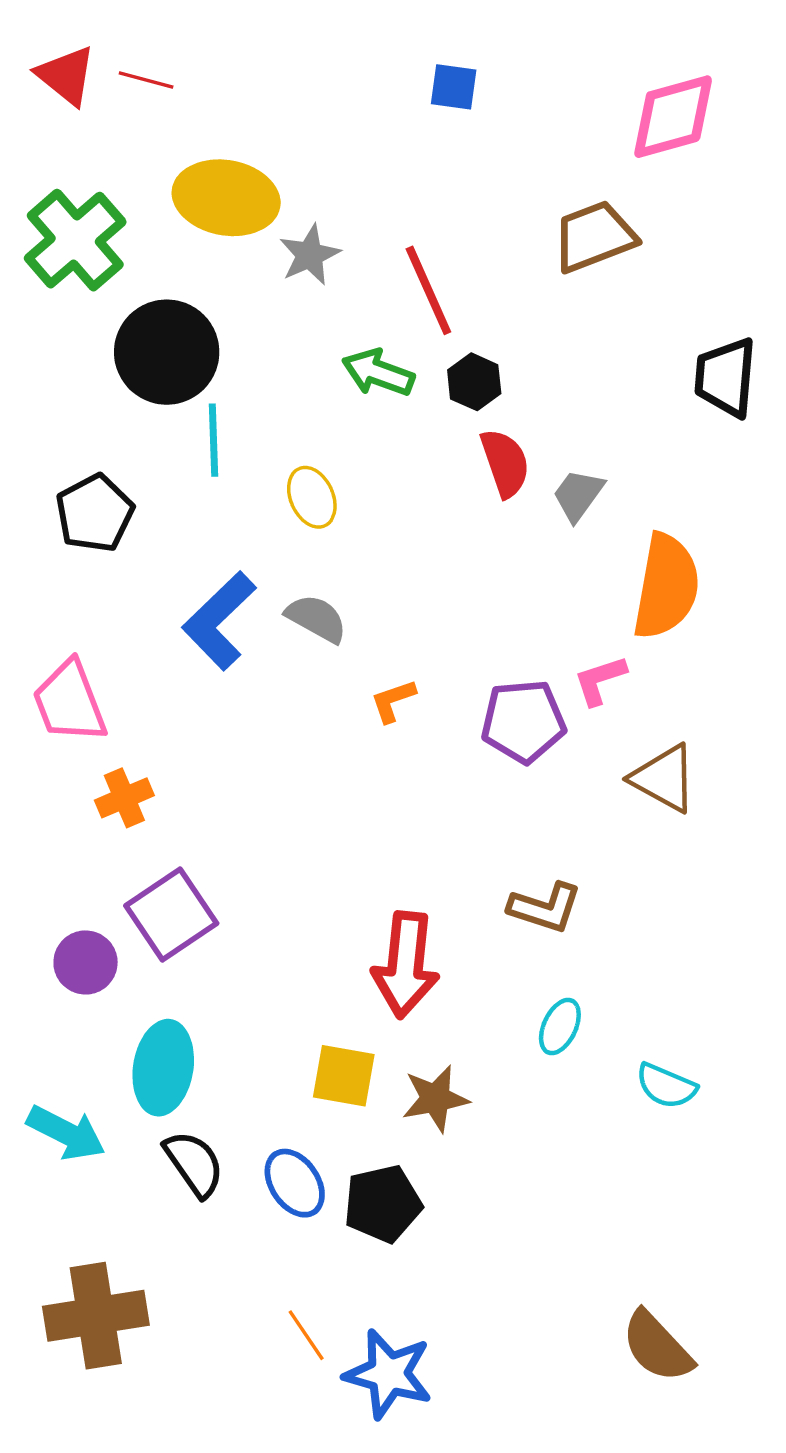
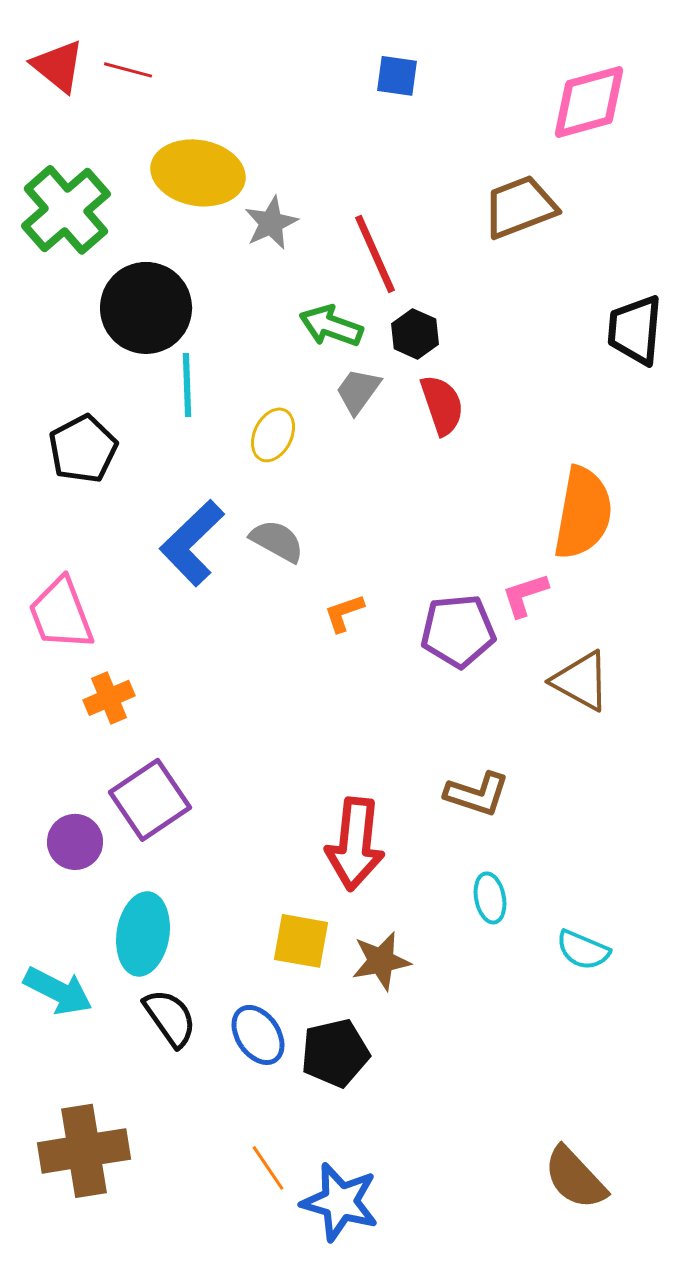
gray trapezoid: (578, 495) -> (358, 391), moved
yellow ellipse: (312, 497) -> (273, 435), turned 50
cyan ellipse: (560, 1027) -> (490, 898), turned -36

